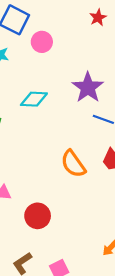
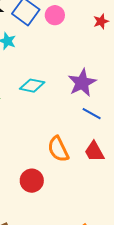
pink circle: (42, 42) -> (55, 15), moved
red circle: (38, 216) -> (32, 181), moved

